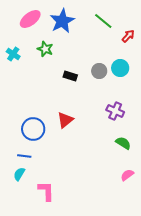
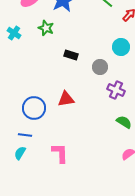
gray circle: (99, 71) -> (100, 67), moved
red triangle: (65, 120) -> (66, 99), turned 30
pink L-shape: (46, 191) -> (60, 153), moved

